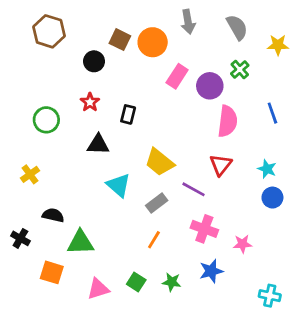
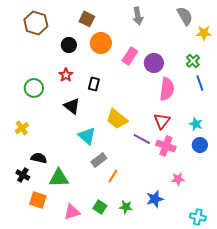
gray semicircle: (237, 27) -> (185, 16), moved
brown square: (120, 40) -> (87, 19), moved
orange circle: (153, 42) -> (101, 43), moved
green cross: (240, 69) -> (193, 61), moved
black triangle: (98, 144) -> (72, 106), turned 36
gray rectangle: (157, 203) -> (99, 160), moved
pink cross: (204, 229) -> (166, 146), moved
black cross: (20, 238) -> (23, 175), moved

